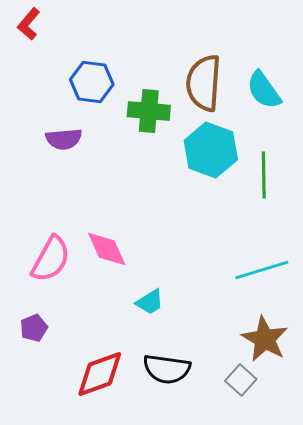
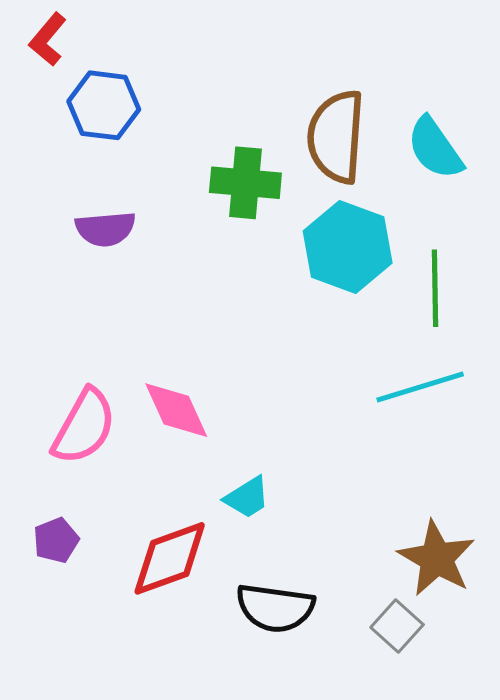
blue hexagon: (92, 82) -> (104, 105), moved
cyan line: (262, 270) -> (420, 387), moved
red diamond: (100, 374) -> (170, 558), moved

